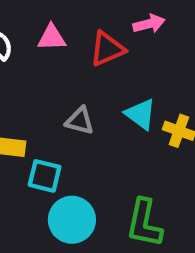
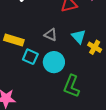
cyan circle: (72, 220) -> (54, 62), moved

